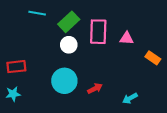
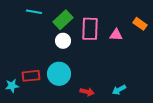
orange rectangle: (153, 58) -> (140, 24), moved
red rectangle: (16, 67) -> (31, 76), moved
red arrow: (95, 88) -> (87, 92), moved, turned 40

